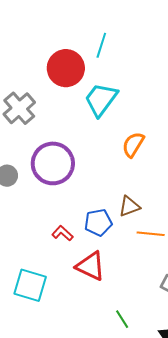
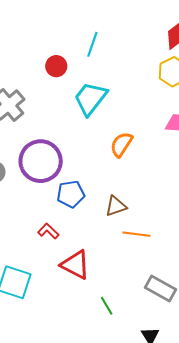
red circle: (66, 68) -> (56, 66), size x0.6
blue pentagon: (98, 222) -> (71, 194), moved
green line: (122, 319) -> (107, 306), moved

